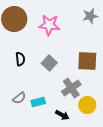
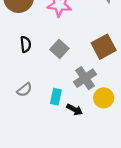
brown square: (87, 61) -> (104, 47), turned -30
cyan rectangle: (38, 102) -> (56, 97), moved, turned -64

